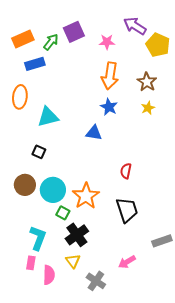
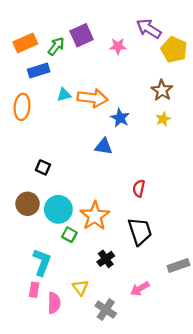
orange arrow: (110, 76) -> (93, 98), moved, turned -92
cyan triangle: (48, 117) -> (64, 95), moved, size x0.6
black cross: (77, 235) -> (106, 259), moved, size x0.7

